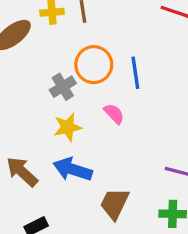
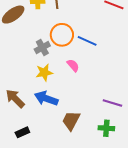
blue line: (135, 73) -> (87, 41), turned -60

